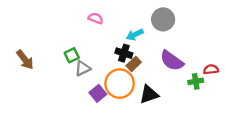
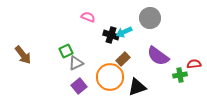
black cross: (124, 53) -> (111, 35), moved
purple square: (98, 93) -> (79, 86), moved

